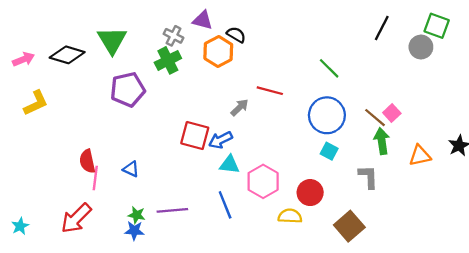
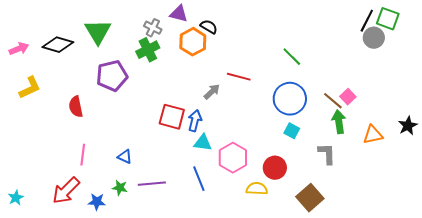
black line: (382, 28) -> (367, 21), moved
blue arrow: (221, 140) -> (195, 121), turned 130
red semicircle: (87, 161) -> (76, 107), moved
blue triangle: (131, 169) -> (125, 157), moved
blue star: (134, 231) -> (97, 202), moved

